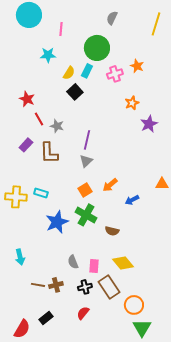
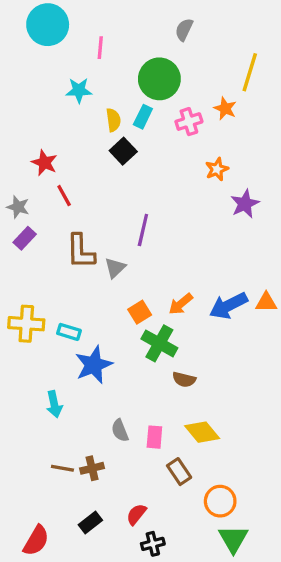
yellow line: (156, 24) -> (250, 72), moved
yellow semicircle: (69, 73) -> (113, 120), turned -40
gray star: (57, 126) -> (18, 207), moved
purple rectangle: (26, 145) -> (25, 238), moved
gray triangle: (86, 161) -> (115, 268), moved
cyan rectangle: (41, 193) -> (69, 332), moved
blue arrow: (132, 200) -> (228, 306), moved, size x1.6
green cross: (86, 215) -> (159, 343), moved
cyan arrow: (20, 257) -> (54, 404), moved
black cross: (85, 287) -> (153, 544), moved
brown rectangle: (109, 287) -> (179, 472), size x0.7
black rectangle: (46, 318) -> (90, 523), moved

